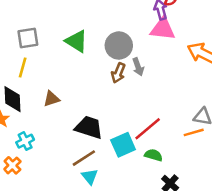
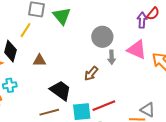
pink triangle: (163, 29) -> (137, 50), moved
green triangle: (76, 41) -> (62, 16), moved
brown arrow: (118, 73) -> (91, 74), moved

